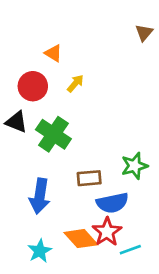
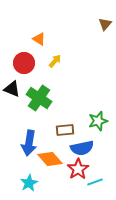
orange diamond: (81, 239) -> (50, 159), moved

